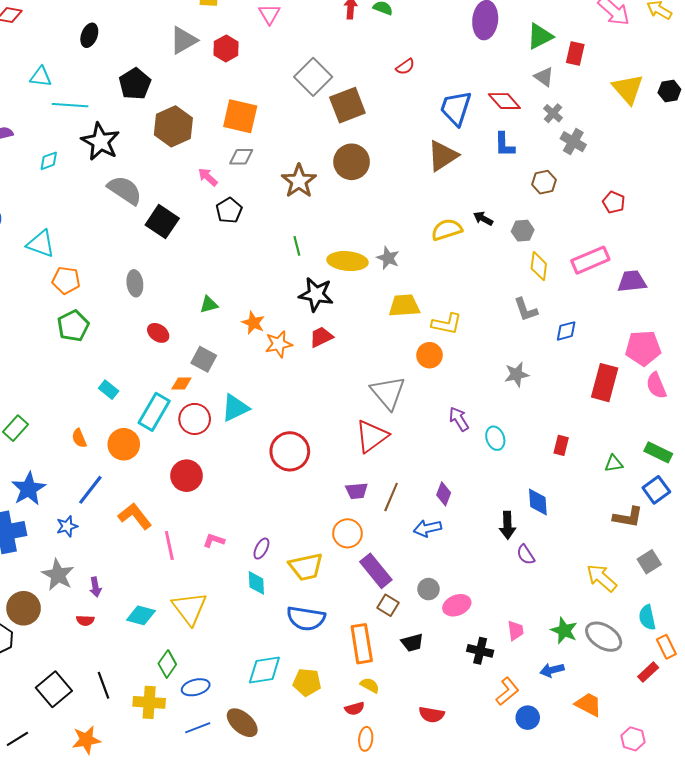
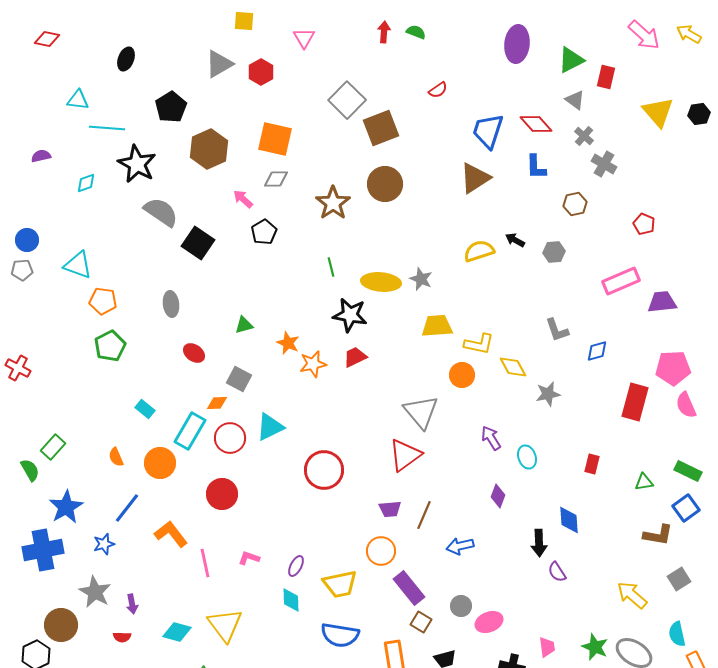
yellow diamond: (539, 266) -> (513, 367), moved, turned -36
purple diamond: (444, 494) -> (498, 496), moved

